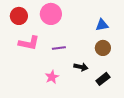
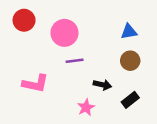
pink circle: (51, 14) -> (64, 33), moved
pink L-shape: (29, 43) -> (35, 83), moved
pink star: (52, 77) -> (86, 107), moved

